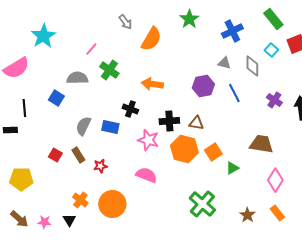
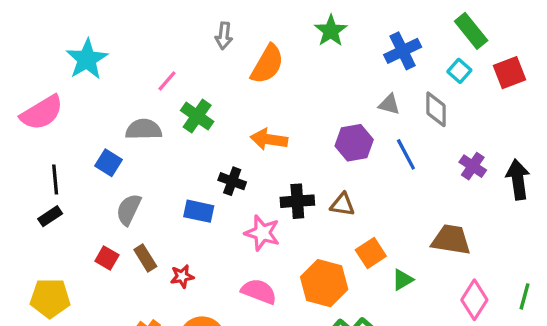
gray arrow: (125, 22) -> (224, 36), turned 42
cyan square: (271, 50) -> (459, 71), moved
gray semicircle: (83, 126) -> (129, 210), moved
black rectangle: (10, 130) -> (50, 216), moved, turned -32
orange hexagon: (184, 149) -> (324, 283), moved

